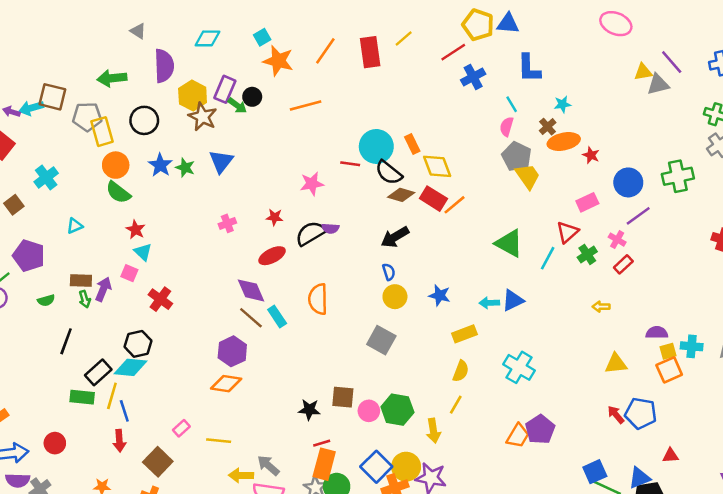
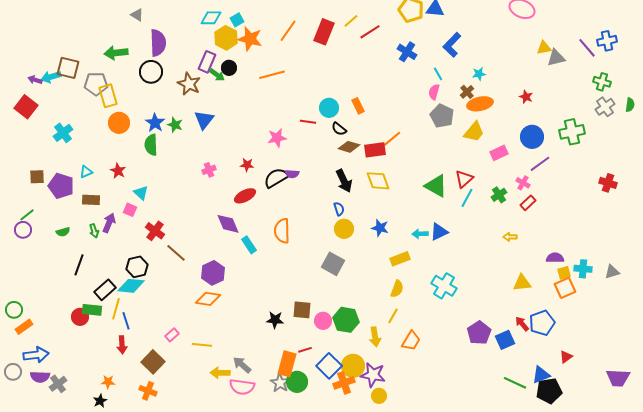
cyan diamond: (208, 38) -> (211, 18), moved
red rectangle: (370, 52) -> (324, 32), turned 30
red line: (453, 52) -> (370, 32), moved
purple line: (672, 62) -> (587, 48), moved
blue L-shape: (529, 68) -> (452, 45), turned 45
blue cross: (473, 77) -> (407, 52), turned -30
yellow hexagon: (193, 96) -> (226, 38), moved
black circle: (144, 120) -> (151, 72), moved
cyan circle: (376, 146) -> (329, 108), size x0.7
red star: (591, 155) -> (526, 97), moved
yellow diamond: (437, 166) -> (378, 181), moved
black semicircle: (389, 173) -> (339, 129), size x0.7
yellow trapezoid: (528, 176) -> (474, 132), moved, turned 75
green semicircle: (118, 192) -> (151, 145), moved, turned 50
red rectangle: (433, 199) -> (375, 150), turned -40
brown square: (14, 205) -> (37, 177), moved, turned 35
orange line: (455, 205) -> (392, 139), moved
red star: (136, 230) -> (118, 171), moved
red triangle: (567, 232) -> (464, 179), moved
black arrow: (395, 237) -> (344, 181), turned -85
purple pentagon: (29, 256) -> (61, 186), moved
brown rectangle: (81, 281) -> (91, 200), moved
brown line: (251, 318) -> (176, 253), moved
blue pentagon: (641, 413) -> (542, 323), turned -30
purple pentagon: (540, 429) -> (479, 333), moved
orange trapezoid: (518, 436) -> (411, 341), moved
red circle: (55, 443) -> (80, 317), moved
red line: (322, 443) -> (305, 350), moved
red triangle: (670, 456) -> (566, 357), turned -32
blue square: (595, 472) -> (505, 340), moved

